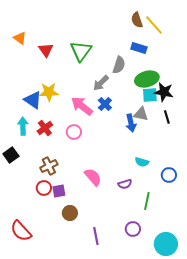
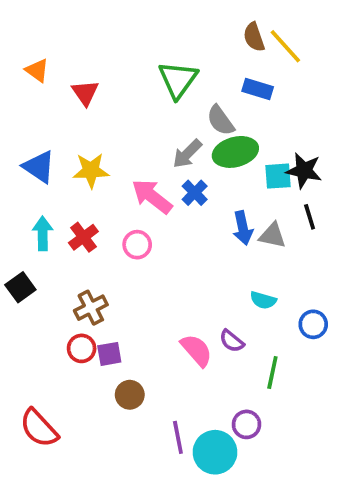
green triangle: (81, 51) -> (178, 80), moved
gray semicircle: (119, 65) -> (221, 120), turned 126
green ellipse: (147, 79) -> (235, 152), moved
blue triangle: (33, 100) -> (39, 167), moved
gray triangle: (141, 114) -> (272, 235), moved
pink semicircle: (93, 177) -> (196, 350), moved
purple semicircle: (125, 184) -> (232, 341), turned 56
cyan circle: (166, 244) -> (215, 452), moved

